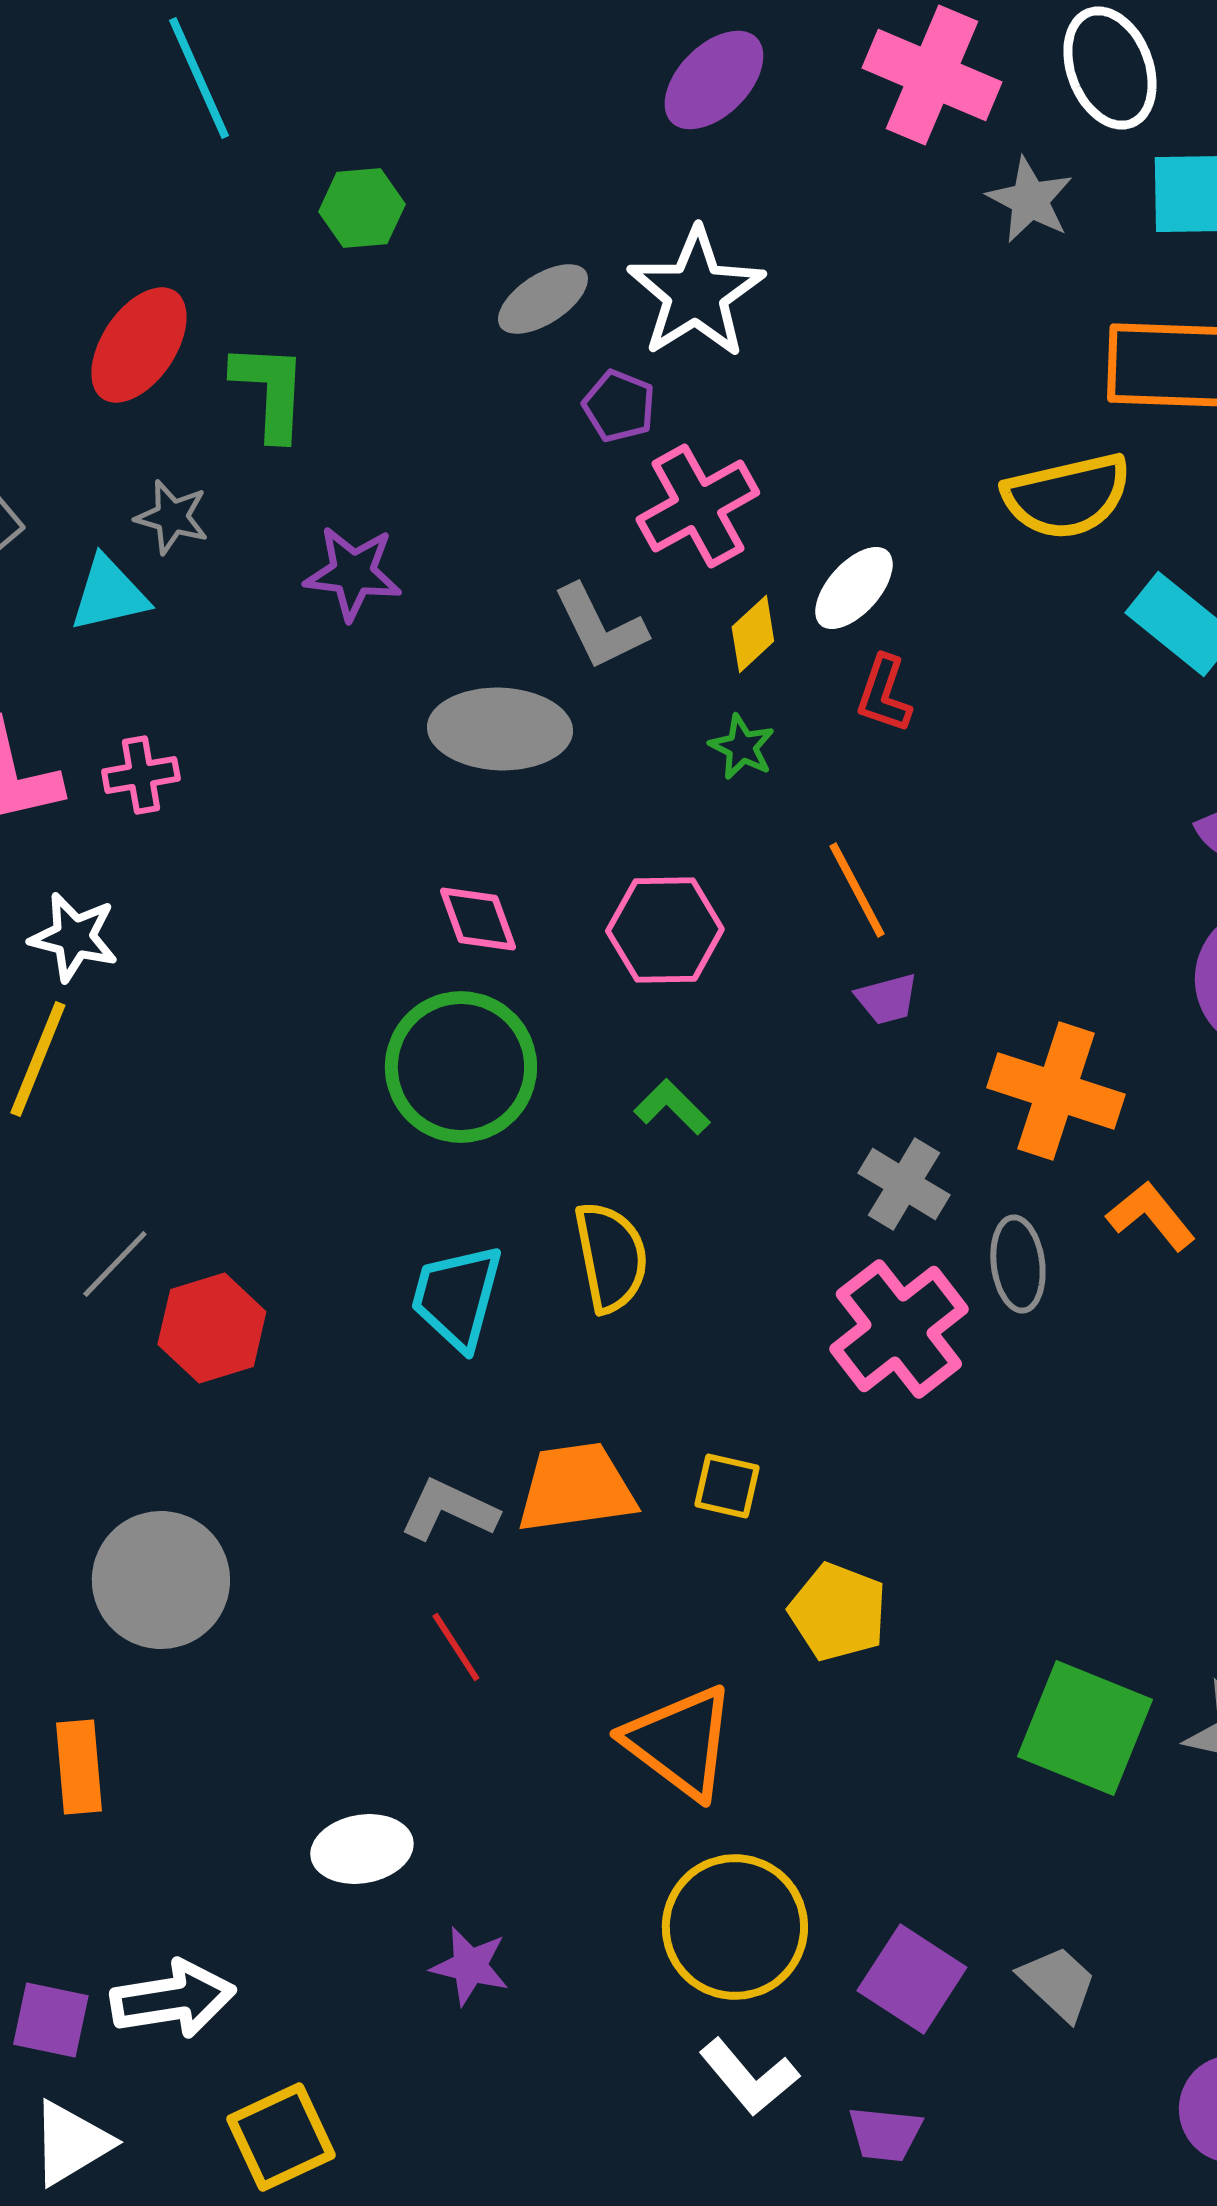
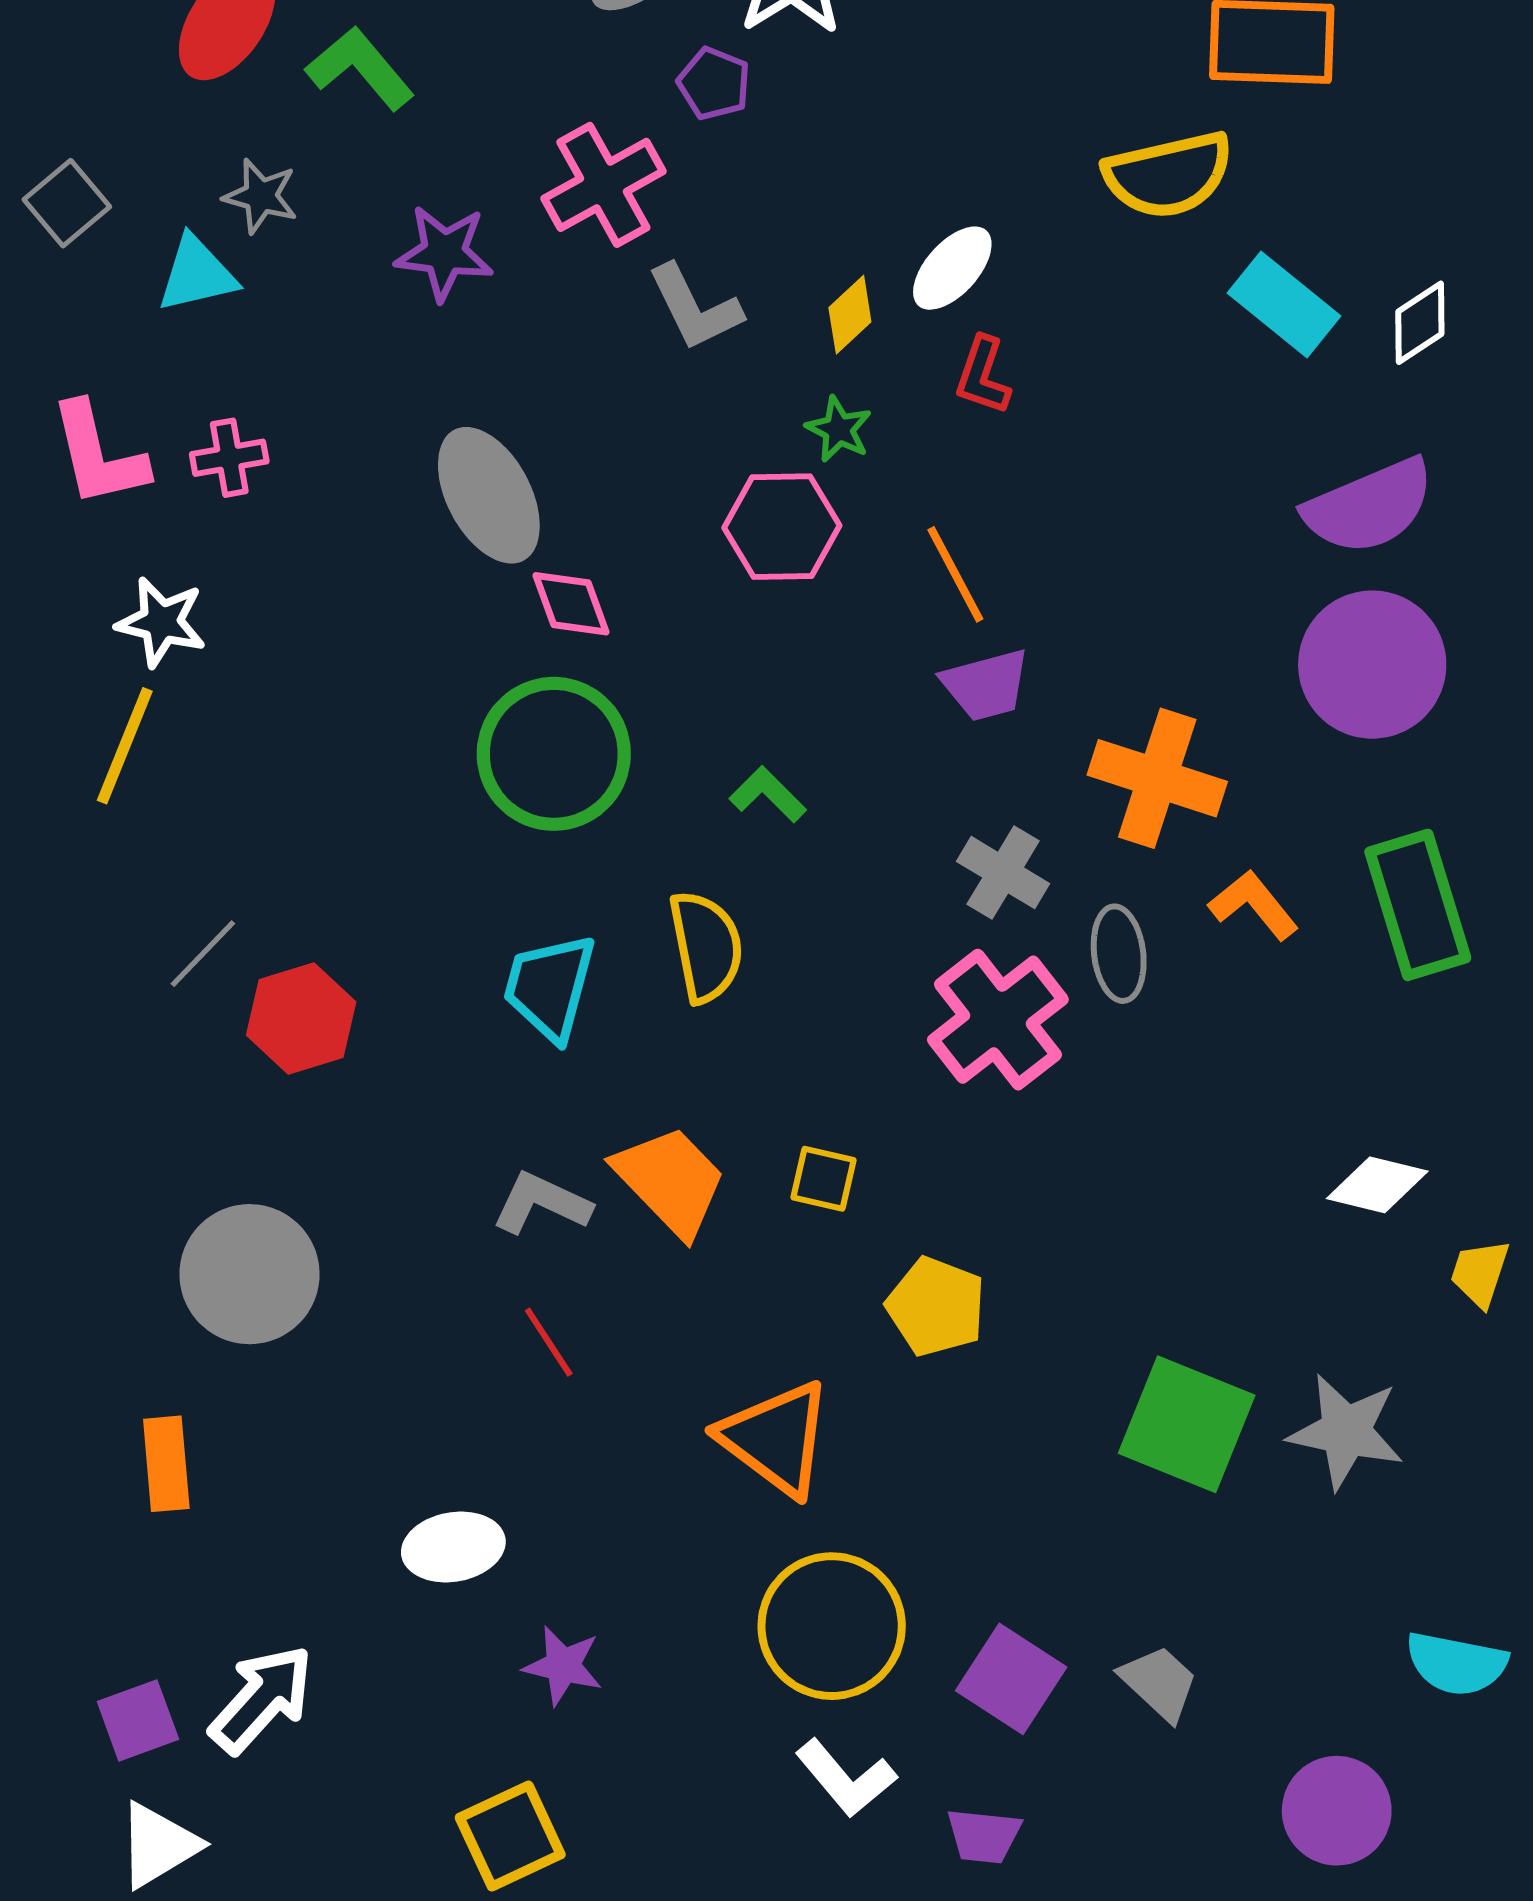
green L-shape: (270, 391) -> (360, 68), turned -43
pink cross: (698, 506) -> (603, 185), moved
gray ellipse: (500, 729) -> (489, 495), moved, turned 60
pink hexagon: (665, 930) -> (782, 527), moved
purple trapezoid: (887, 999) -> (986, 685), size x1.4
orange trapezoid: (576, 1488) -> (670, 1181), turned 54
white arrow: (173, 1999) -> (262, 1699), turned -39
purple square: (51, 2020) -> (138, 1720), turned -32
yellow square: (281, 2137) -> (510, 1836), moved

